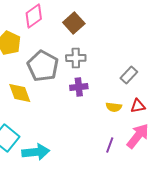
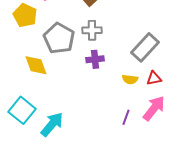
gray rectangle: (129, 75) -> (145, 47), size x1.6
cyan arrow: (36, 152) -> (52, 124), turned -44

